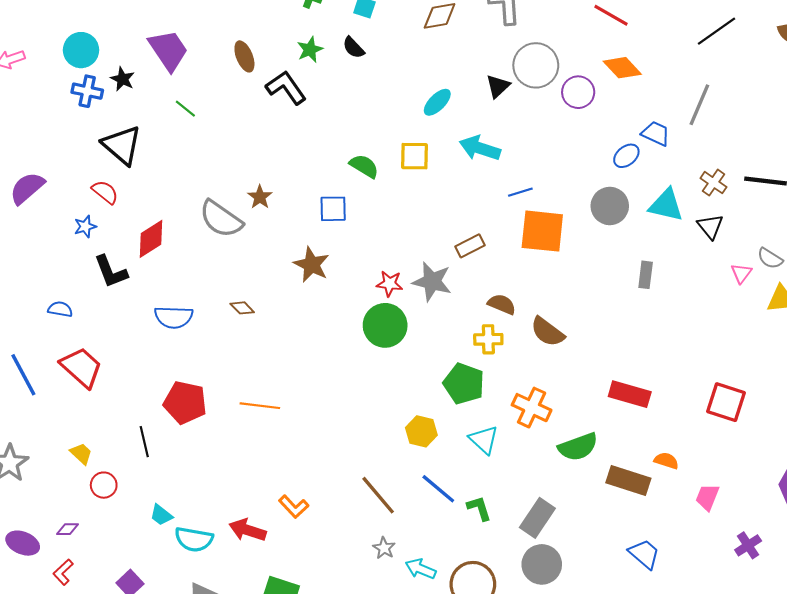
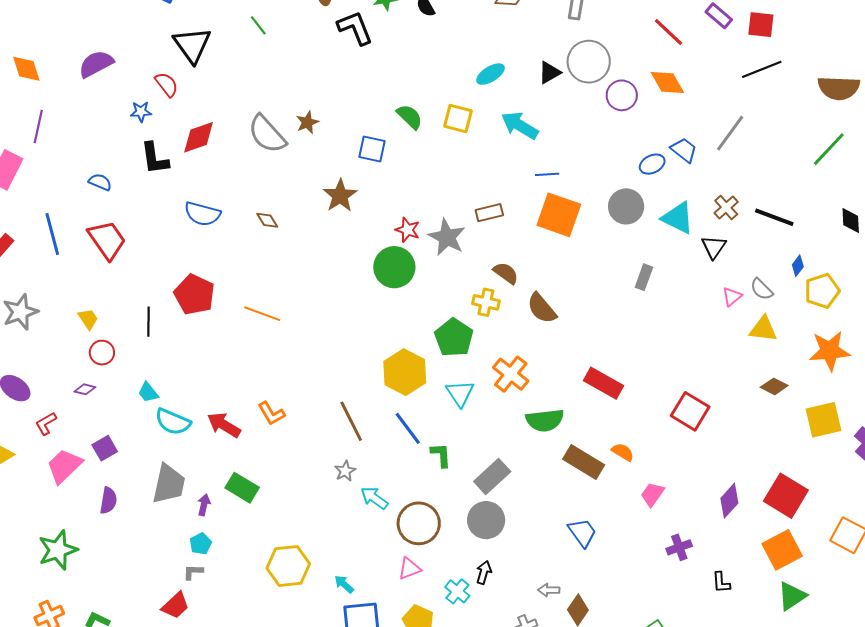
yellow hexagon: (421, 431) -> (405, 372), size x1.5
purple diamond: (67, 529) -> (85, 389), moved

